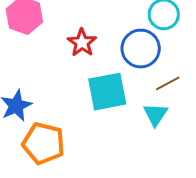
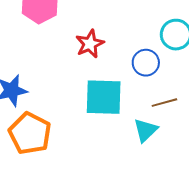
blue circle: (141, 49) -> (146, 63), size x0.7

